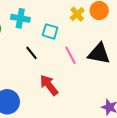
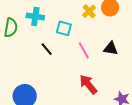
black triangle: (99, 54) -> (111, 48), size x0.7
red arrow: (49, 85) -> (88, 84), moved

